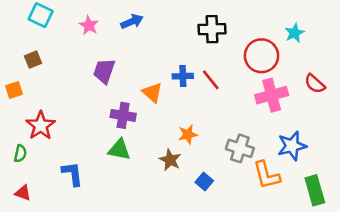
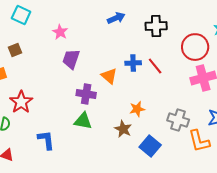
blue arrow: (132, 21) -> (116, 18), moved
pink star: (89, 25) -> (60, 32), moved
blue square: (204, 181) -> (150, 146), size x1.5

